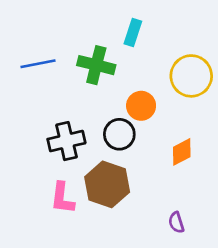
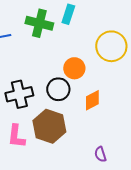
green cross: (96, 65) -> (39, 23), moved
orange diamond: (182, 152) -> (92, 100), moved

